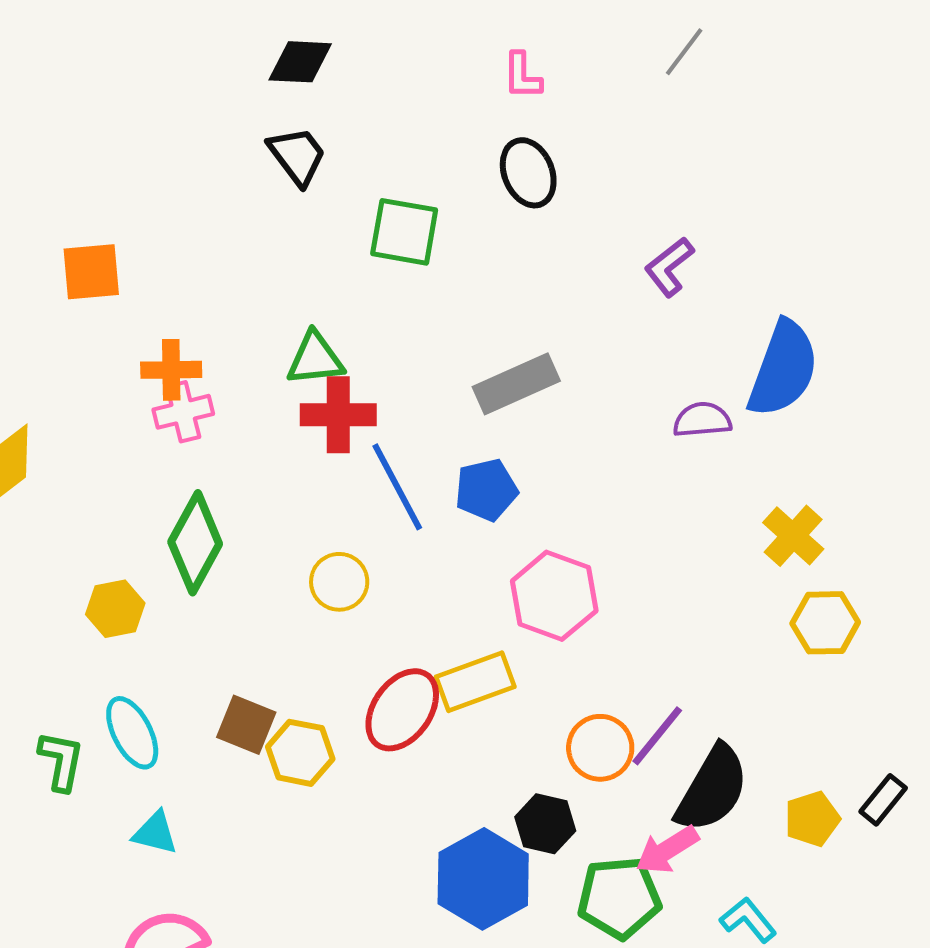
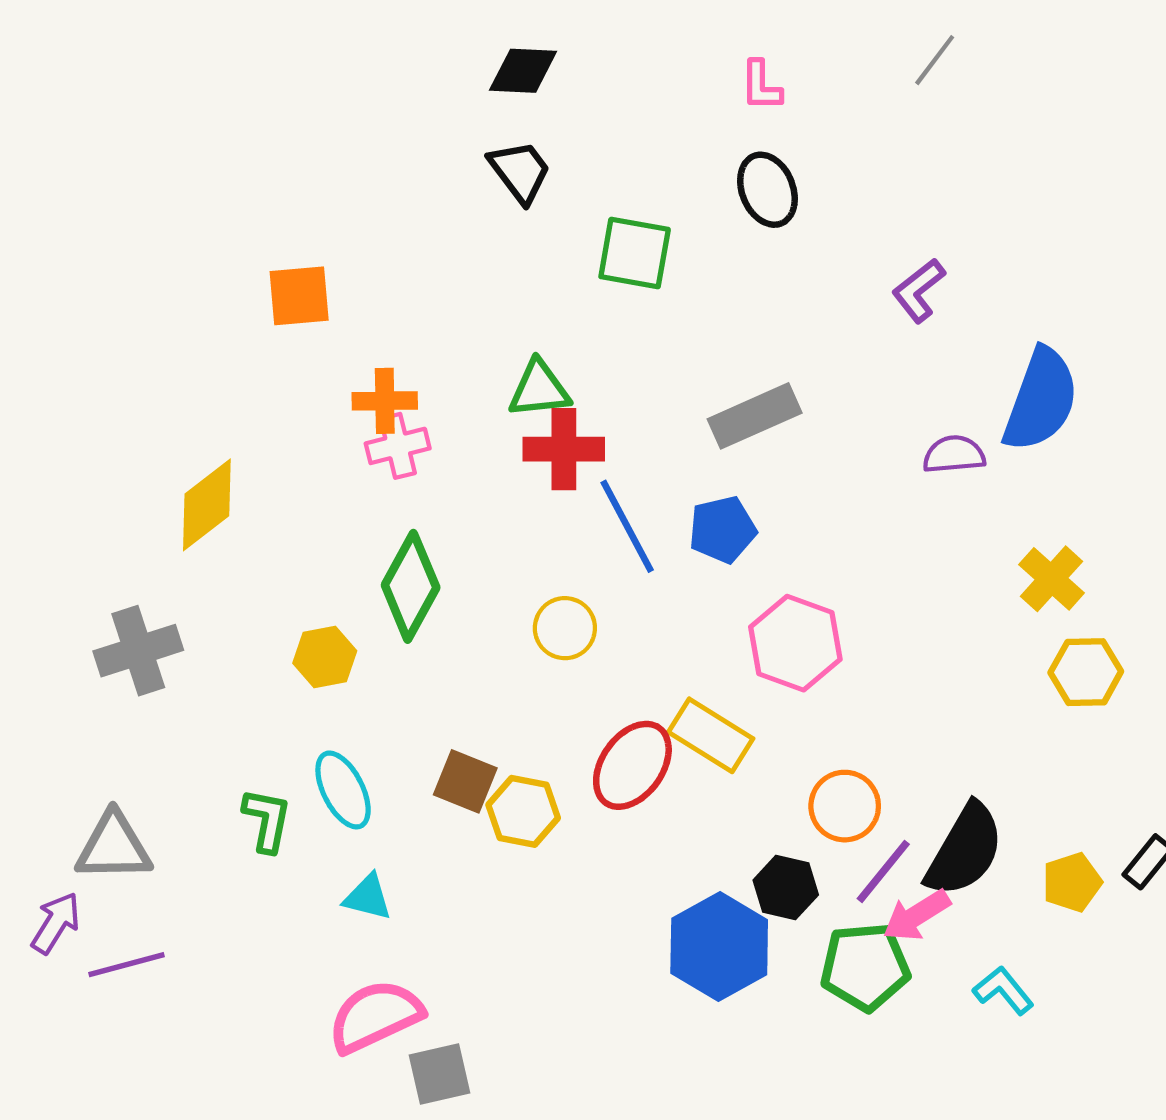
yellow rectangle: (475, 682) -> (711, 735), turned 52
purple line: (657, 736) -> (883, 871), moved

